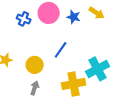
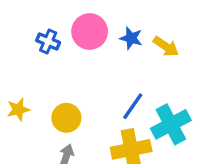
yellow arrow: (97, 13) -> (166, 46), moved
blue line: (61, 50) -> (133, 106), moved

